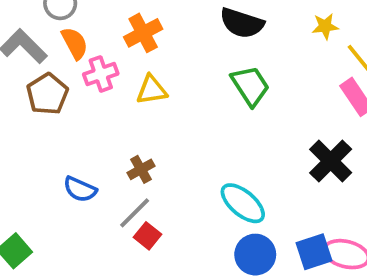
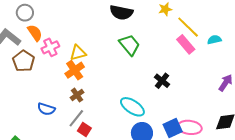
orange cross: (143, 33) -> (75, 70), moved
black cross: (331, 161) -> (162, 81), moved, size x0.7

